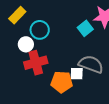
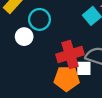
red cross: (36, 63) -> (70, 54), moved

